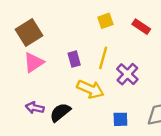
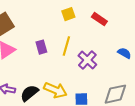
yellow arrow: (90, 89) -> (55, 90), moved

